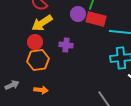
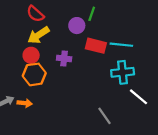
red rectangle: (96, 19) -> (96, 46), moved
orange arrow: (41, 90) -> (25, 103), moved

